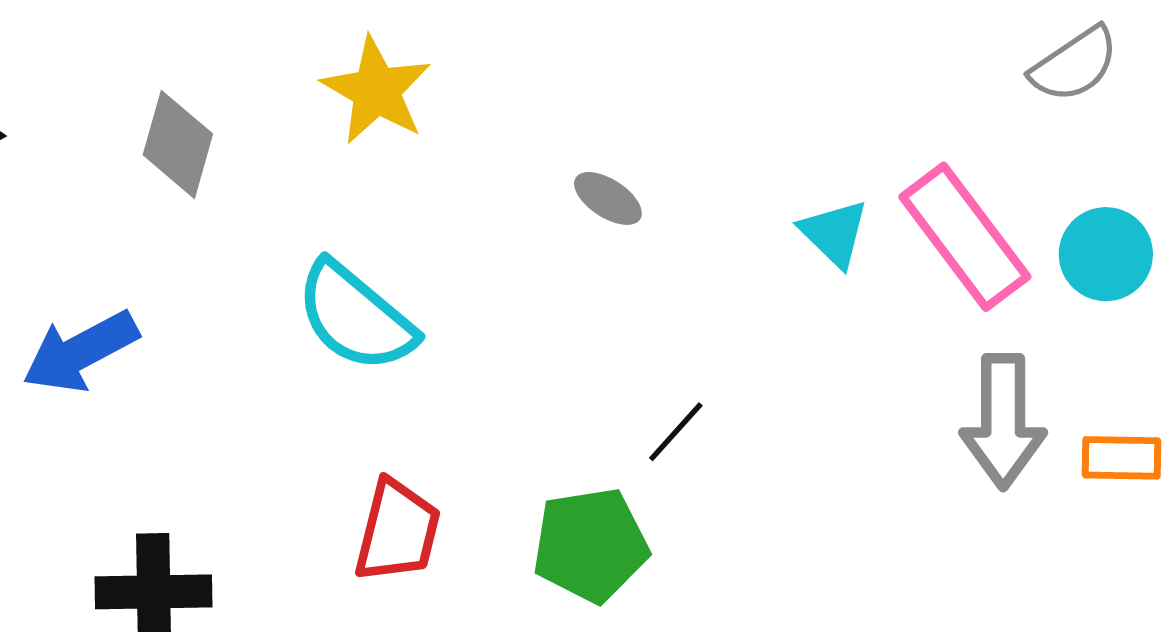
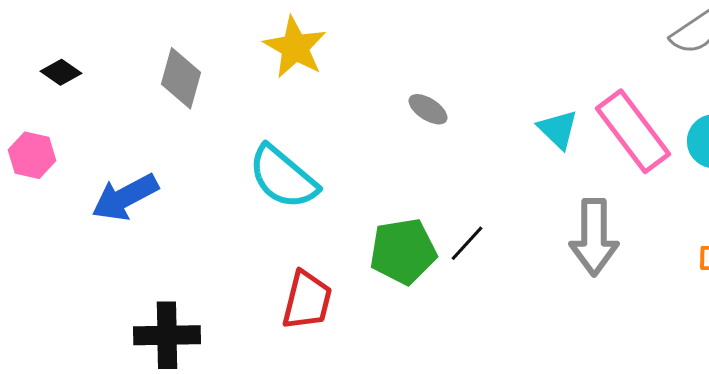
gray arrow: (1003, 421) -> (594, 237), moved
green pentagon: (591, 545) -> (403, 251), moved

